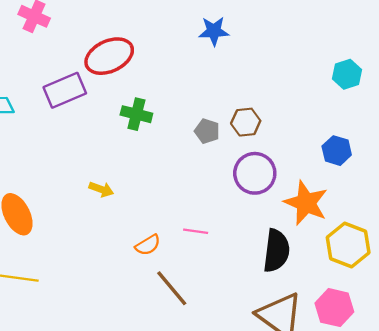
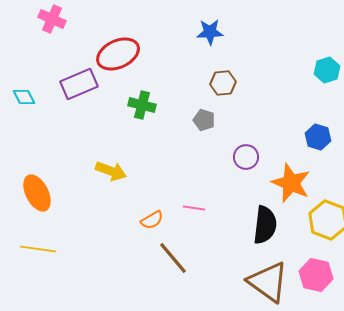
brown hexagon: (246, 122) -> (223, 83), moved
purple circle: (255, 173) -> (246, 157), size x0.7
yellow arrow: (101, 189) -> (111, 171), size x1.4

